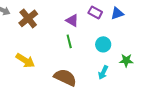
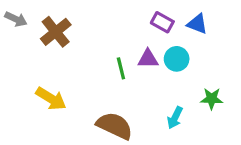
blue triangle: (117, 13) -> (197, 24), turned 40
purple triangle: (72, 20) -> (148, 59), moved, turned -32
cyan circle: (103, 44) -> (177, 59), moved

